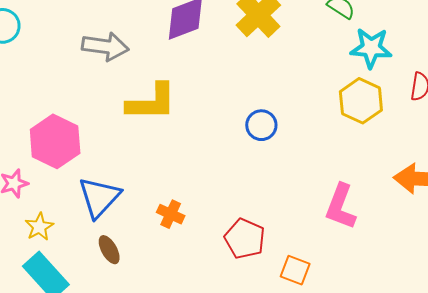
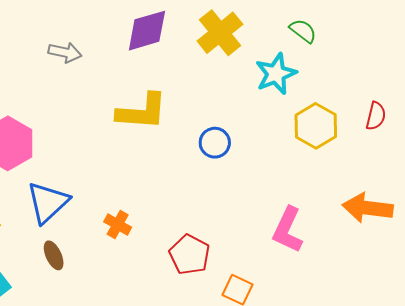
gray arrow: (105, 46) -> (65, 52), size x0.7
cyan star: (371, 48) -> (276, 74), moved, turned -30
yellow L-shape: (151, 102) -> (142, 112), moved

